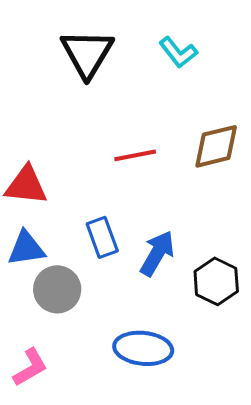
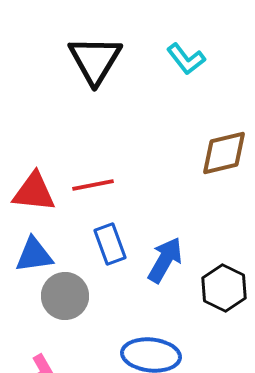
red line: (135, 155) -> (93, 185), moved

